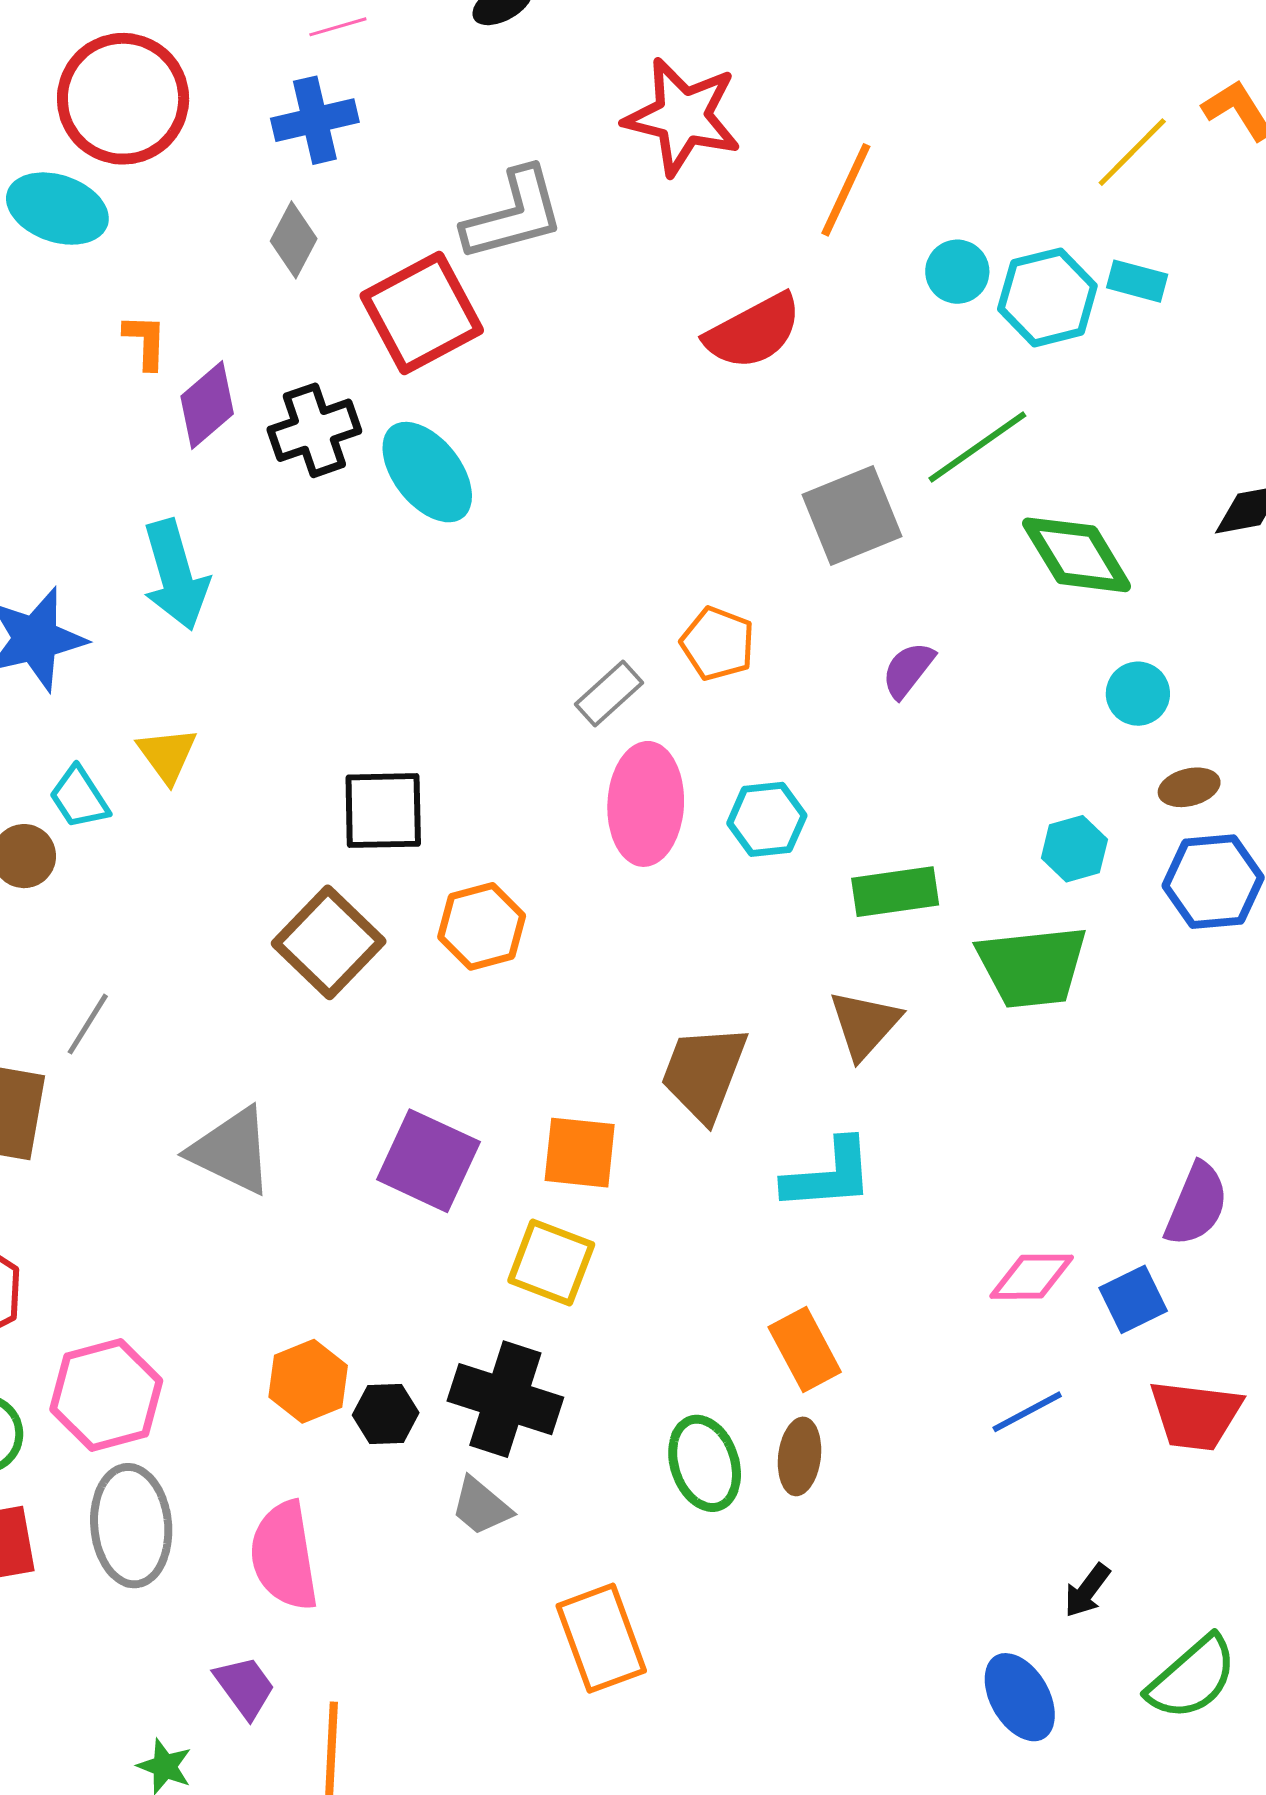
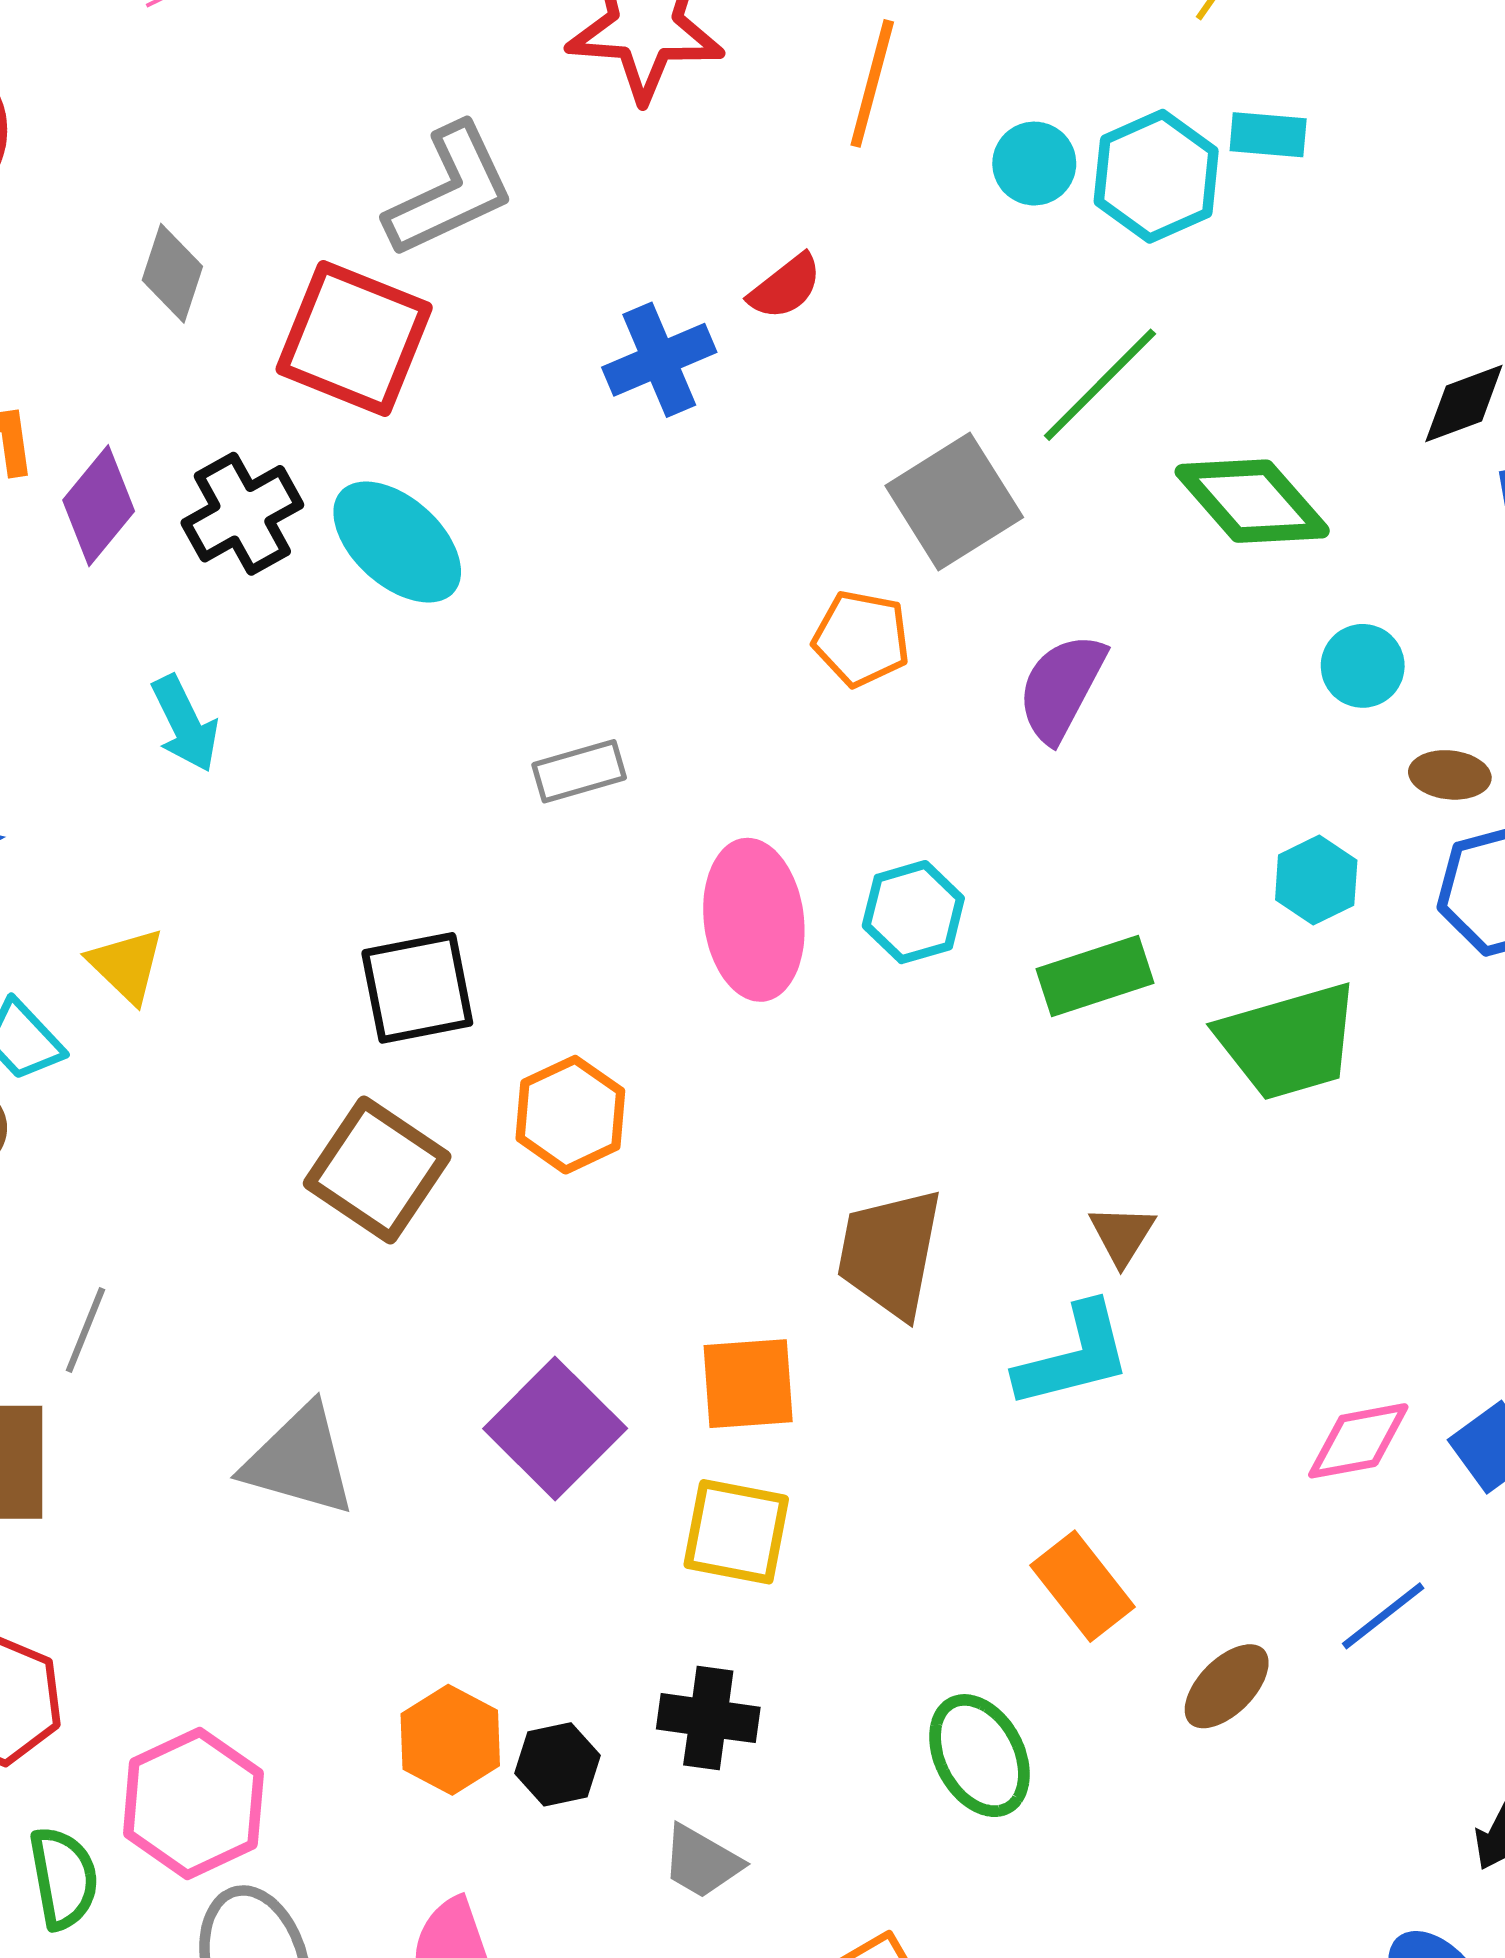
blue cross: (315, 120) -> (659, 360), moved
red square: (422, 313) -> (354, 338), turned -30
red semicircle: (753, 331) -> (785, 287), size x0.6
cyan arrow: (176, 575) -> (185, 724), moved, size x0.7
orange pentagon: (718, 644) -> (861, 638), moved
purple semicircle: (908, 670) -> (1061, 688), size x1.4
gray rectangle: (609, 693) -> (579, 771), moved, turned 36
brown ellipse: (1189, 787) -> (1450, 775), turned 30
brown triangle: (865, 1024) -> (1122, 1235), moved, size x0.7
purple square: (428, 1161) -> (555, 1428), turned 30
black cross: (505, 1399) -> (708, 1718), size x0.7
brown ellipse: (800, 1456) -> (1227, 1686), moved, turned 48

